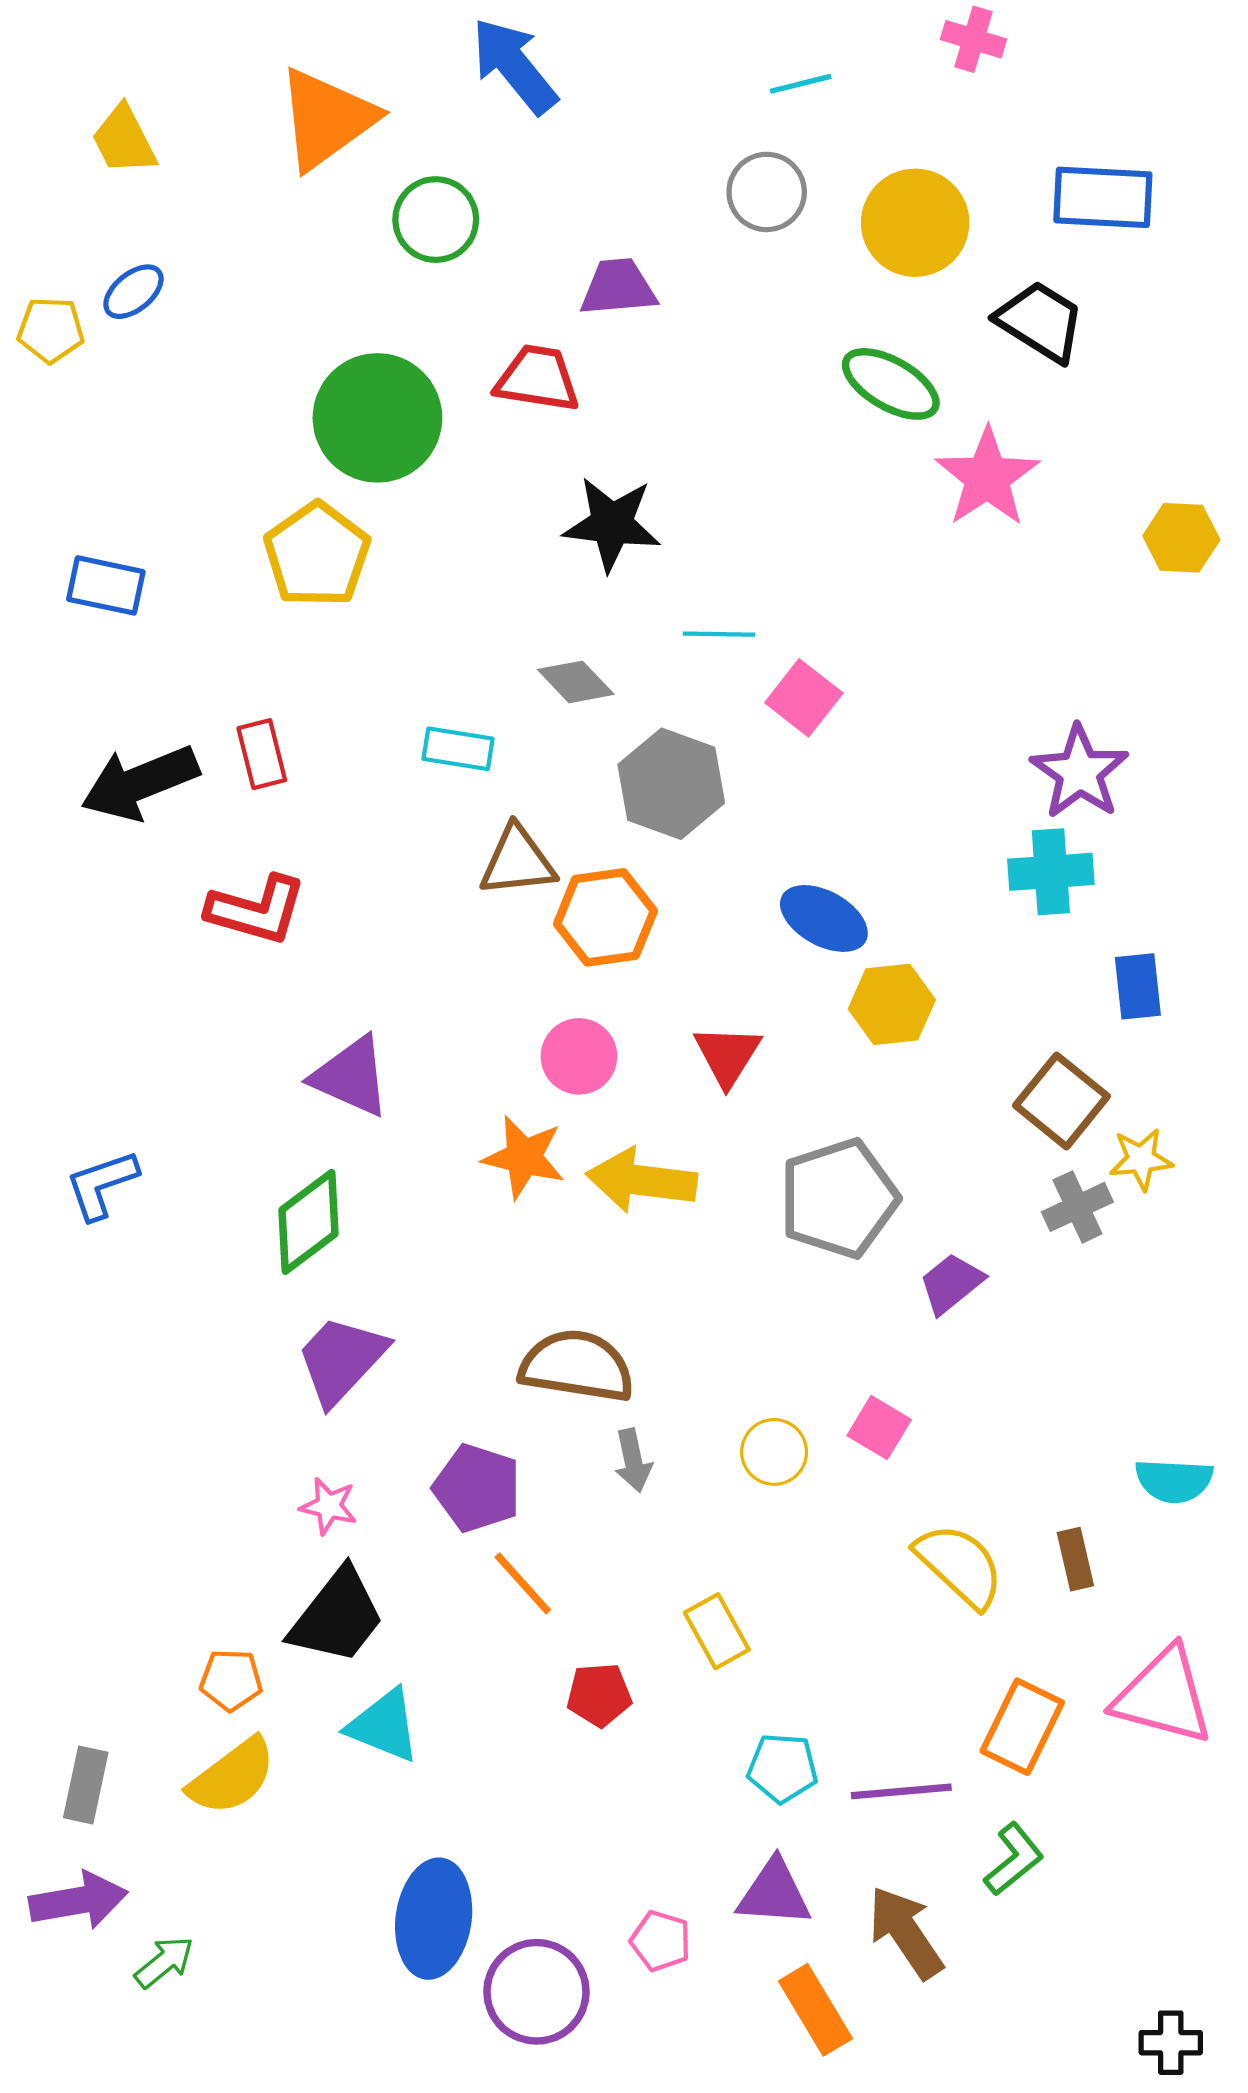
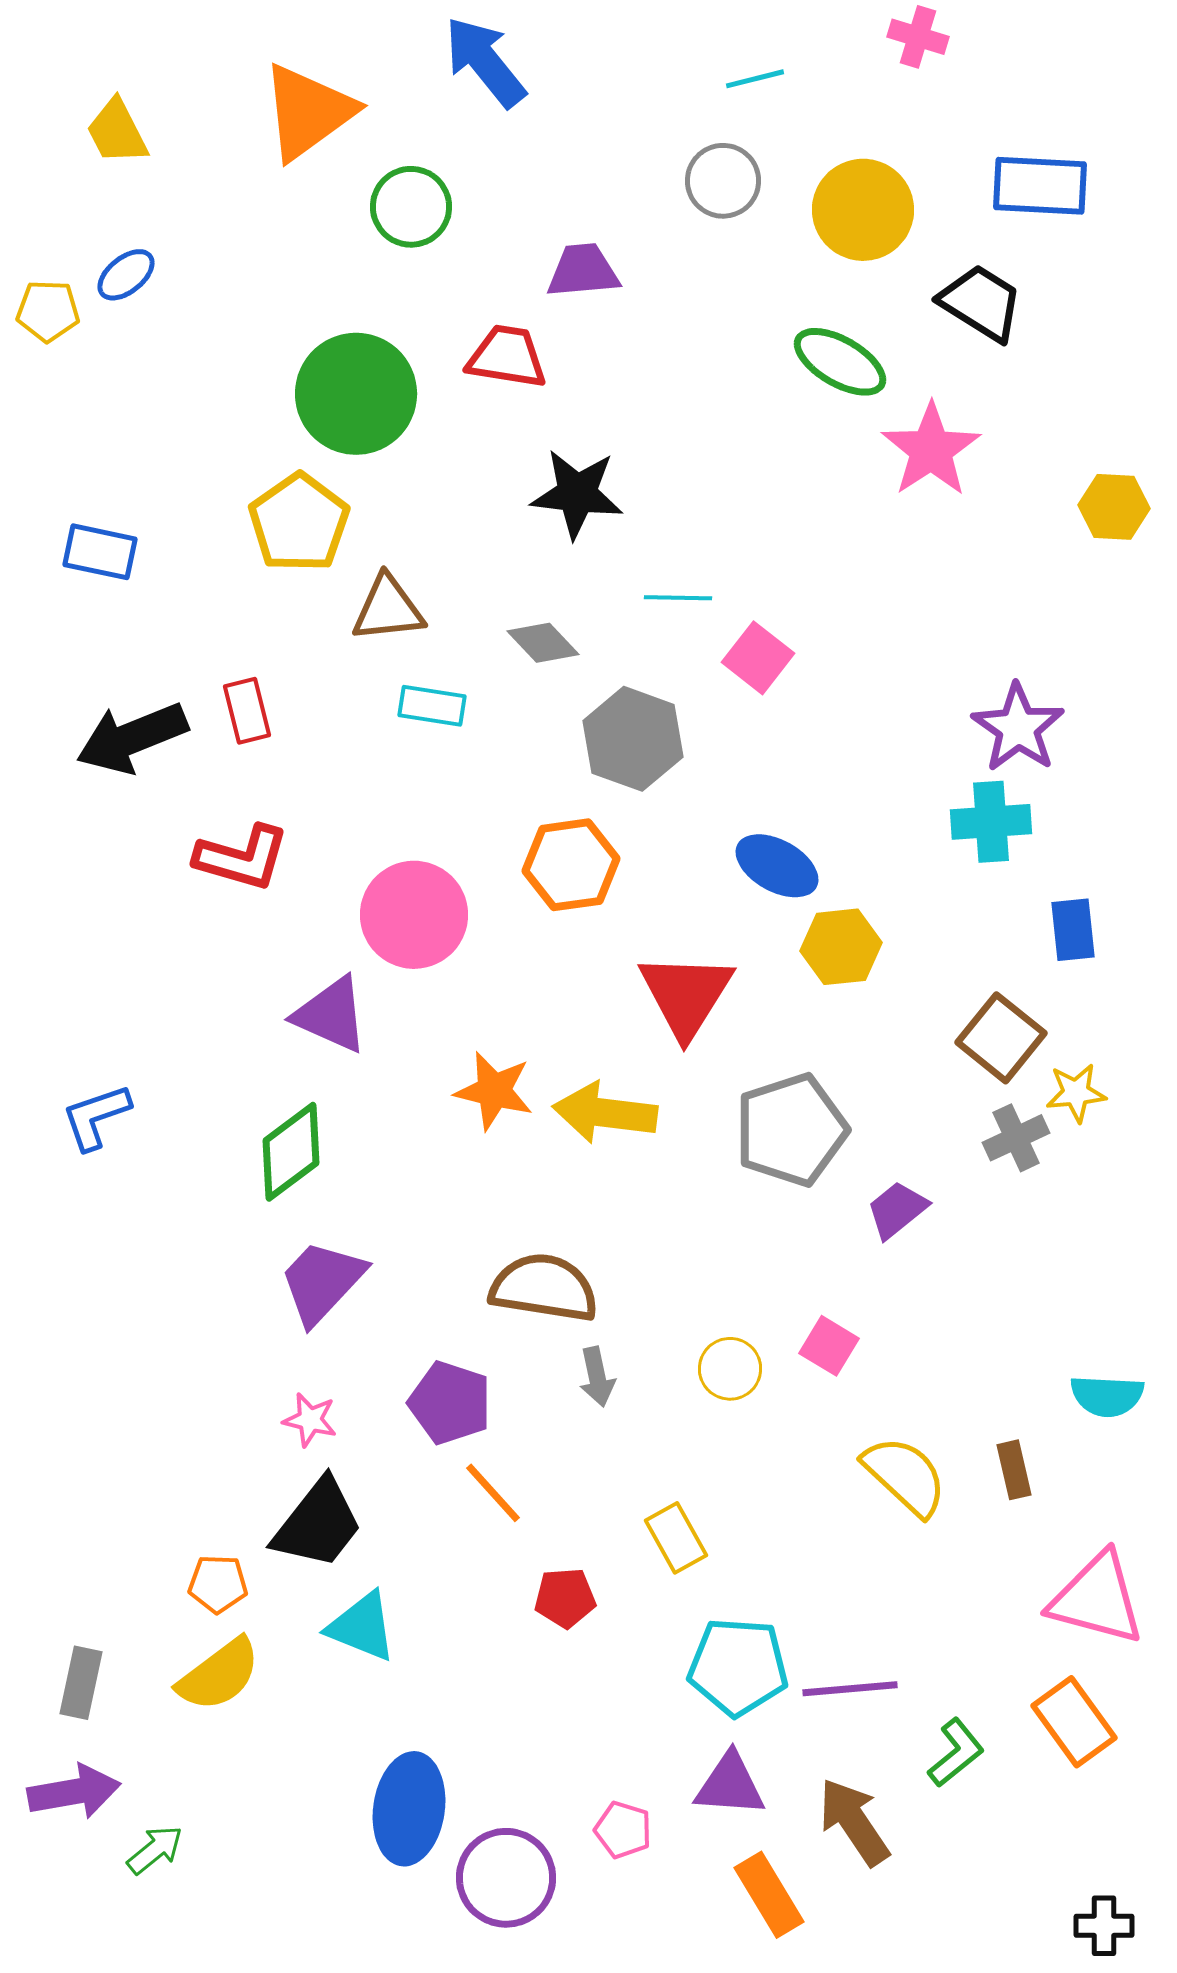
brown triangle: (517, 861) -> (388, 609), moved
red triangle: (727, 1055) -> (686, 995), size x1.5
pink circle: (579, 1056) -> (414, 915), moved, size x1.5
orange rectangle: (1022, 1727) -> (1074, 1722), moved, turned -62
cyan pentagon: (783, 1768) -> (738, 1667), size x1.5

